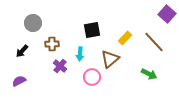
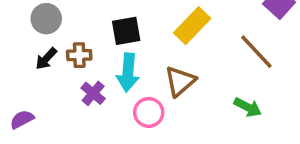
black square: (92, 30) -> (126, 31), moved
yellow rectangle: (125, 38) -> (192, 26), moved, size x1.5
black arrow: (22, 51) -> (46, 59), moved
cyan arrow: (80, 54) -> (128, 72), size x1.5

